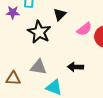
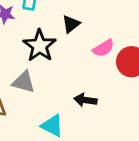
gray triangle: (38, 67) -> (24, 82), moved

